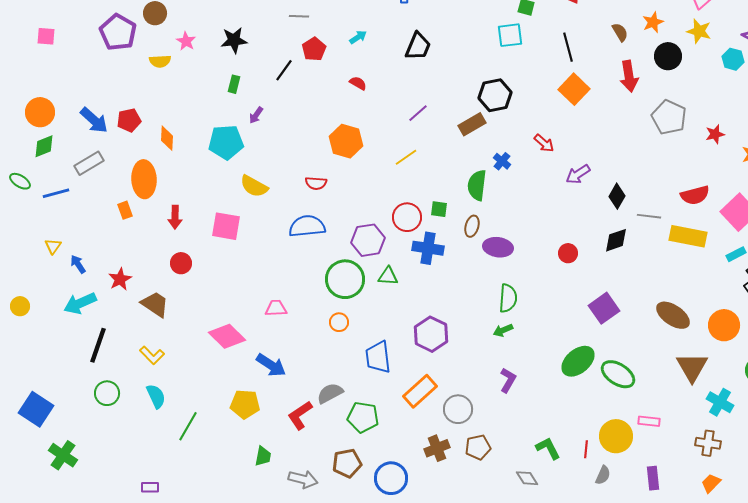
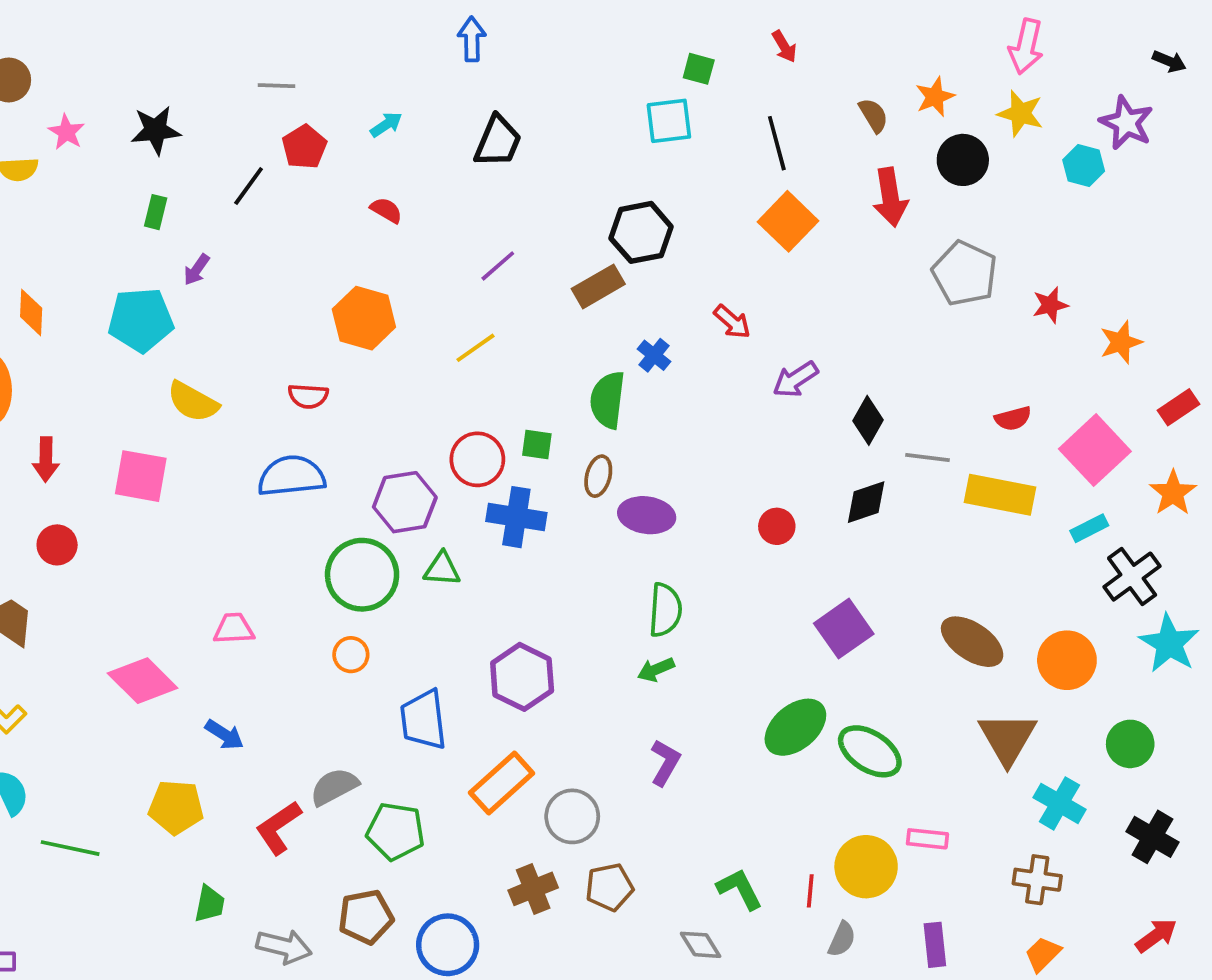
red semicircle: (695, 195) -> (1013, 418), size x0.7
blue arrow: (271, 365) -> (224, 735), size x0.7
green line: (188, 426) -> (70, 848), turned 72

